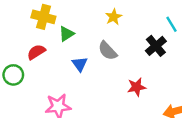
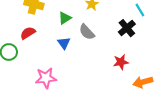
green triangle: (66, 34) -> (65, 18), moved
red star: (137, 87) -> (121, 62), moved

